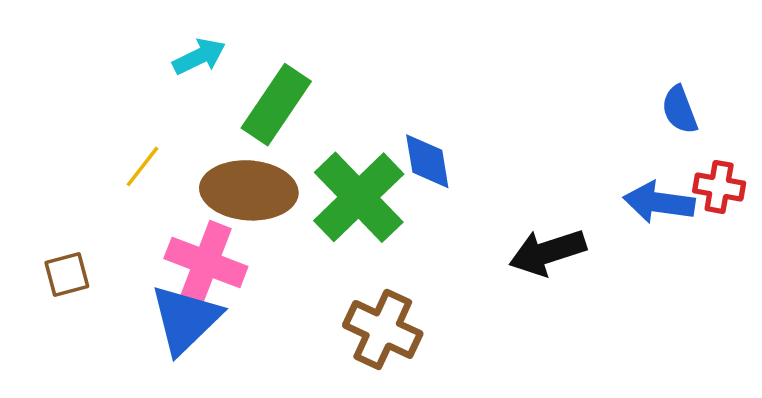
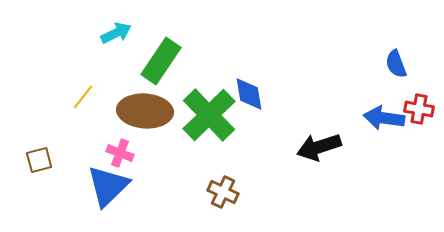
pink cross: (206, 262) -> (120, 153), size x0.6
brown cross: (383, 329) -> (223, 192), size x0.7

